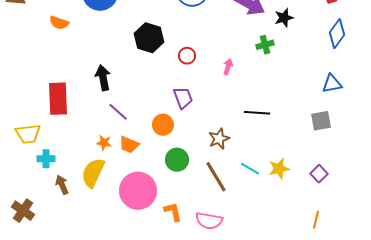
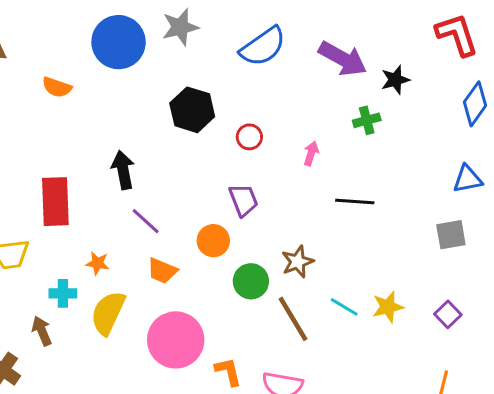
black line: (257, 113) -> (355, 202), moved
orange star: (104, 143) -> (97, 263), moved
cyan cross: (46, 159) -> (63, 293), moved
green circle: (177, 160) -> (251, 281), moved
brown arrow: (62, 185) -> (42, 331), moved

